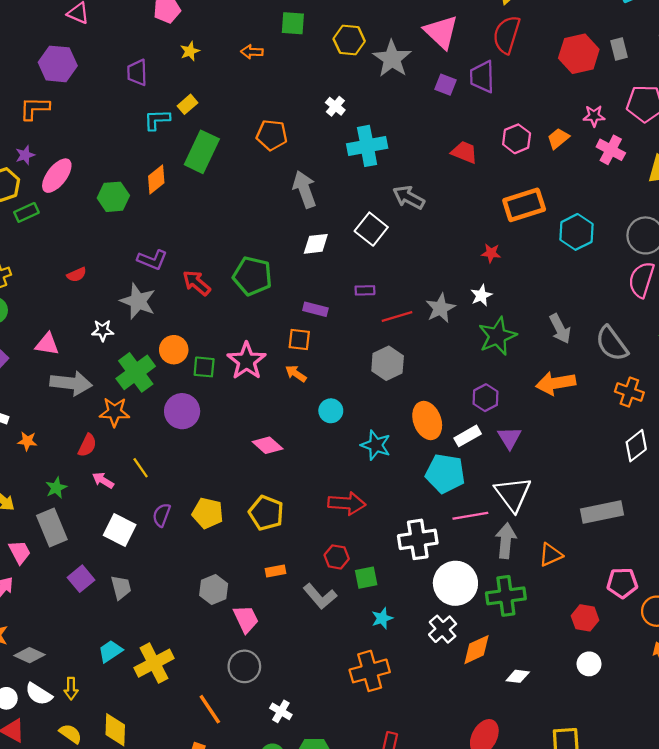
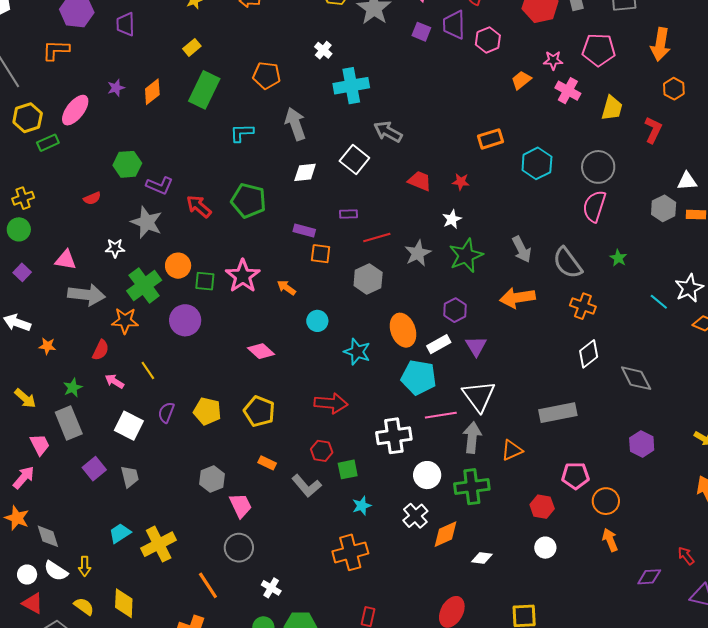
purple trapezoid: (137, 73) -> (125, 24), moved
cyan L-shape: (157, 120) -> (242, 133), moved
pink hexagon: (517, 139) -> (488, 40), moved
red trapezoid: (464, 152) -> (420, 181), moved
purple star: (25, 155) -> (116, 88), moved
orange diamond: (156, 179) -> (152, 92), moved
green hexagon: (113, 197) -> (127, 164), moved
orange rectangle: (524, 205) -> (490, 139), size x0.7
gray star: (440, 308) -> (418, 253), moved
orange square: (299, 340) -> (321, 254), moved
orange rectangle: (276, 571) -> (267, 463), turned 36
white circle: (455, 583) -> (427, 475), size x0.7
gray diamond: (30, 655) -> (48, 536), turned 48

